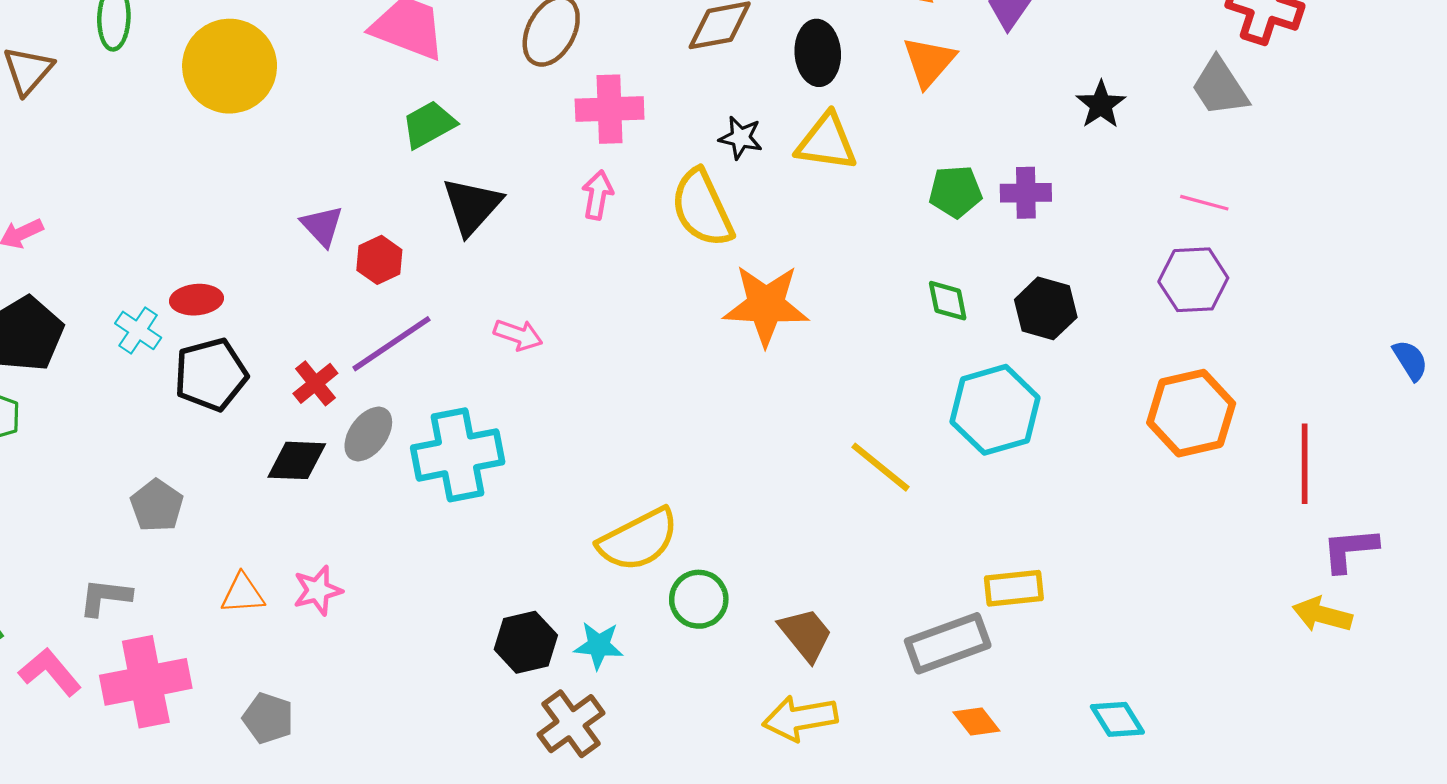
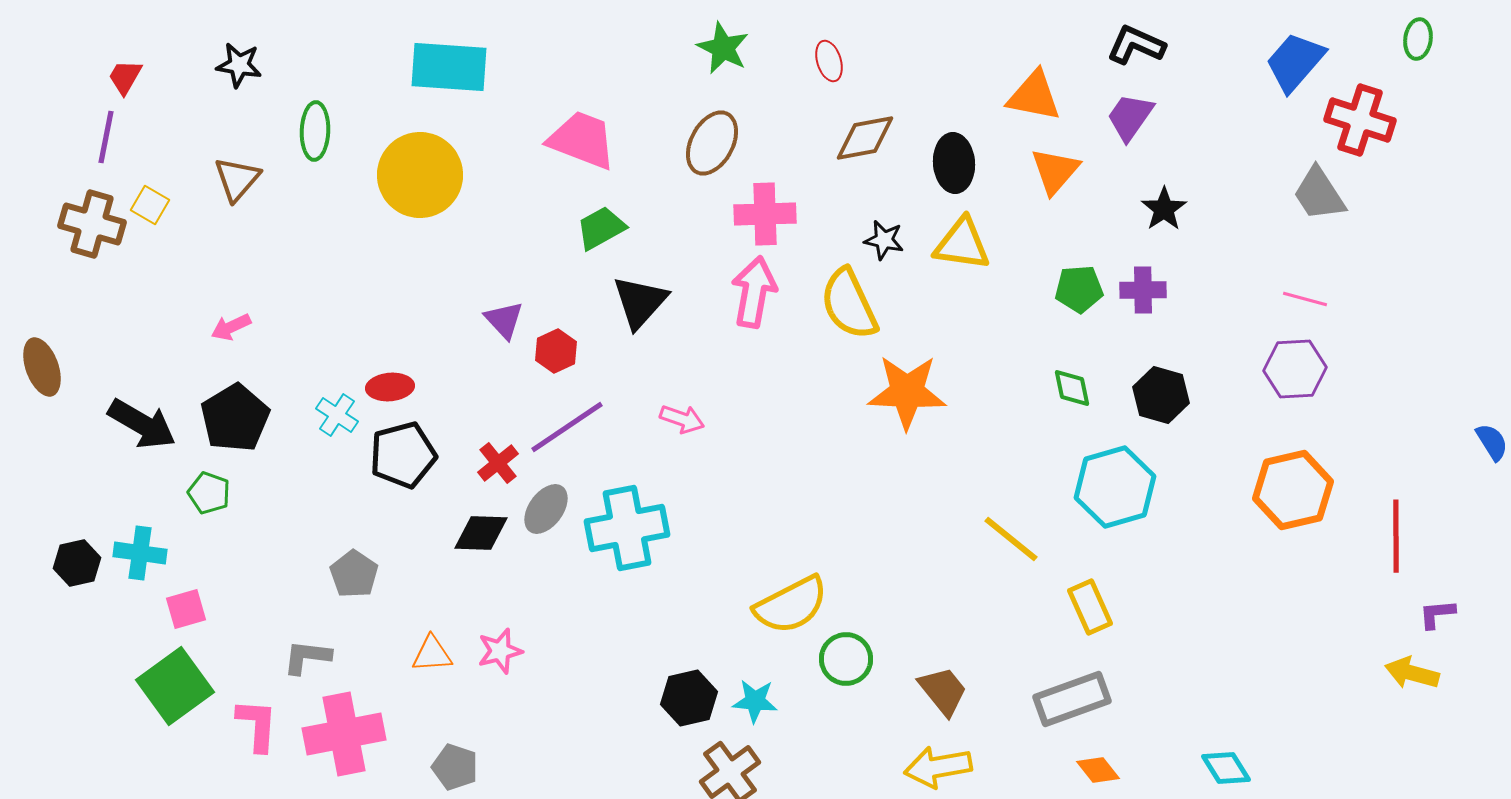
black star: (1101, 105) -> (1164, 209), moved
pink arrow: (597, 195) -> (754, 292), size x1.6
purple L-shape: (1350, 550) -> (1437, 614), size x0.7
yellow rectangle: (1014, 588) -> (1090, 607), moved, turned 72
pink L-shape: (50, 672) -> (257, 725), turned 44

